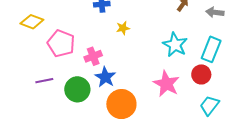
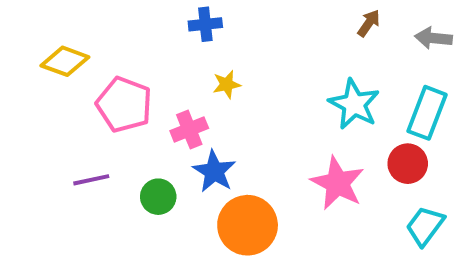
yellow star: (123, 28) -> (227, 84), moved
green circle: (77, 89) -> (158, 197), size x0.7

